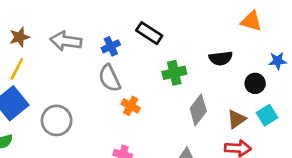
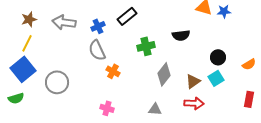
black rectangle: (149, 33) -> (127, 16), turned -72
blue star: (278, 61) -> (224, 11), moved
black circle: (255, 83) -> (218, 57), moved

